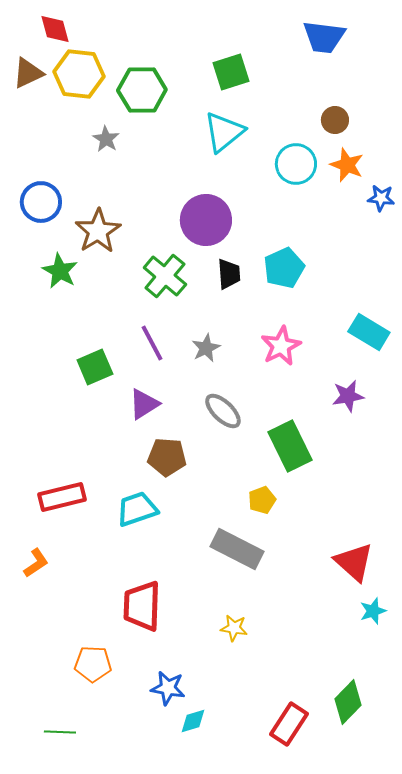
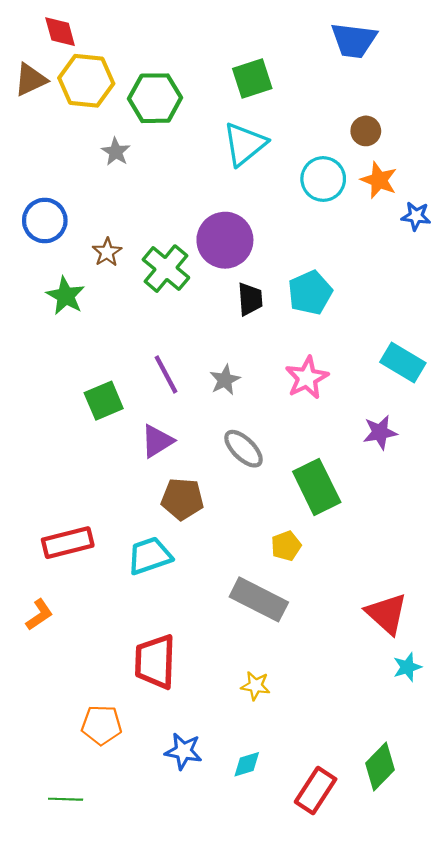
brown star: (98, 231) -> (107, 252), size x0.6
green cross: (165, 276) -> (166, 269), moved
cyan diamond: (193, 721) -> (247, 764), moved

